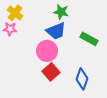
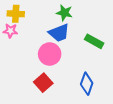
yellow cross: (15, 13) -> (16, 14), turned -35
red square: (51, 72) -> (43, 83), moved

